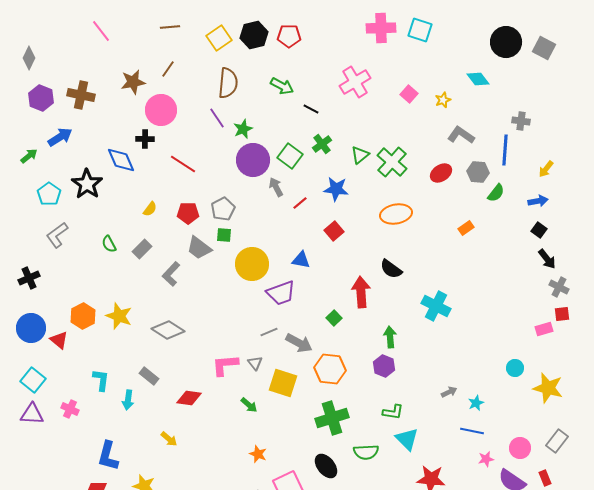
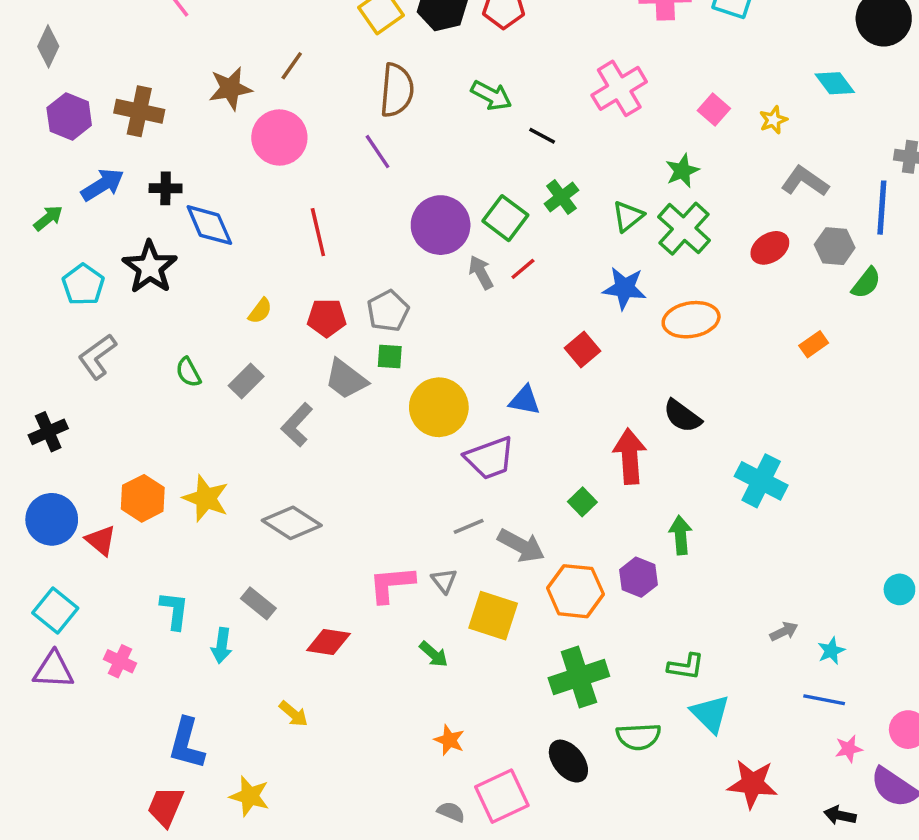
green star: (243, 129) -> (682, 171), moved
black cross: (145, 139) -> (166, 188), moved
red line: (183, 164) -> (318, 232), turned 44
blue star: (336, 189) -> (624, 288), moved
red line: (300, 203) -> (523, 269), moved
purple hexagon: (384, 366) -> (638, 577), moved

